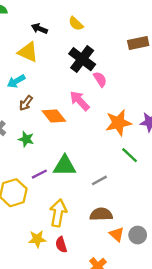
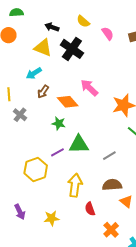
black cross: (82, 59) -> (72, 49), moved
pink semicircle: (100, 79) -> (108, 33), moved
green star: (26, 139) -> (59, 123), moved
yellow star: (37, 239) -> (52, 218), moved
red semicircle: (61, 245) -> (90, 209), moved

